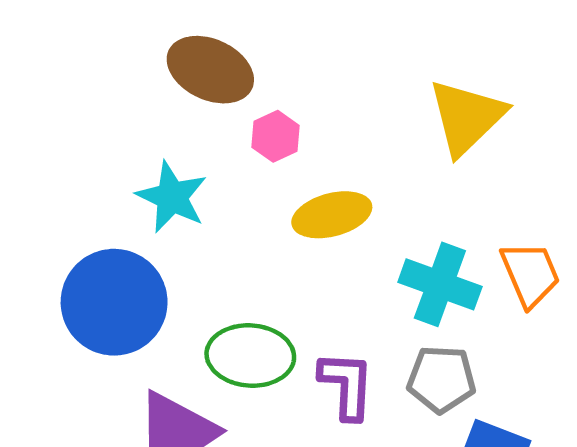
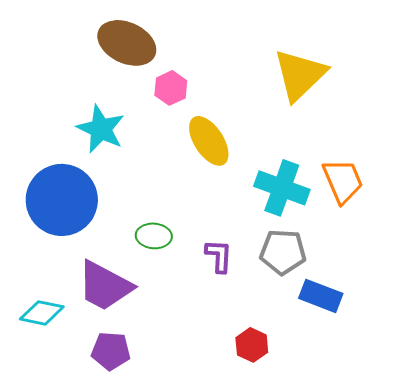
yellow ellipse: (332, 215) -> (209, 141), turned 72
green ellipse: (250, 356) -> (154, 236), size x0.6
purple L-shape: (347, 385) -> (219, 256), size x0.7

